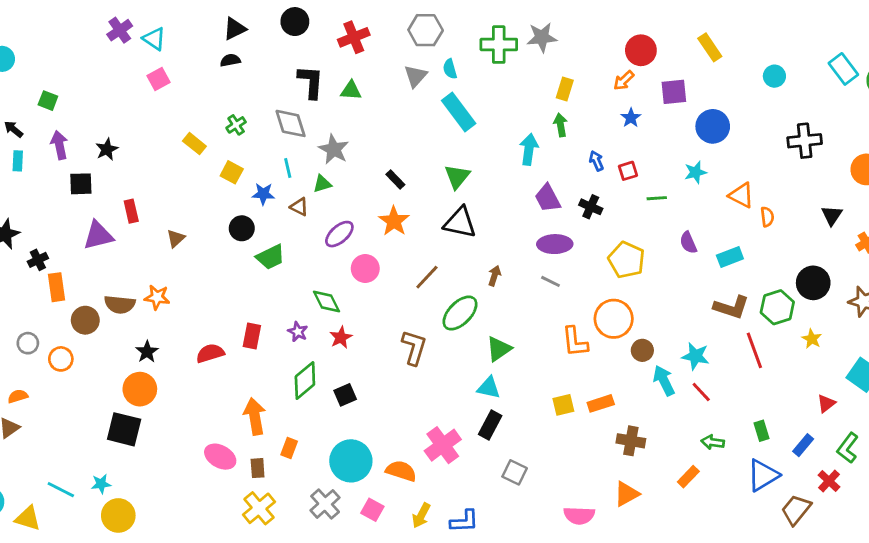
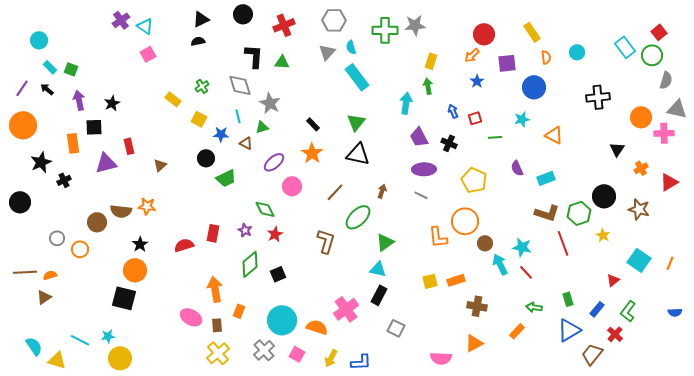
cyan rectangle: (18, 161) -> (50, 67), moved, turned -48
orange semicircle: (767, 217) -> (546, 57), moved
orange rectangle: (57, 287) -> (73, 143), moved

